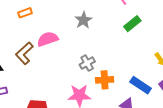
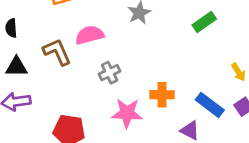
brown L-shape: (24, 53) -> (57, 52), turned 105
gray cross: (87, 63) -> (110, 73), moved

